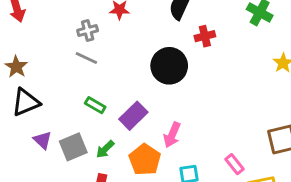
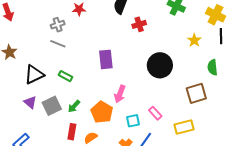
black circle: (169, 66) -> (160, 65), moved
black triangle: (26, 102) -> (34, 75), moved
purple rectangle: (133, 116) -> (106, 59), moved, turned -48
pink rectangle: (235, 164) -> (155, 113), moved

